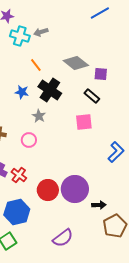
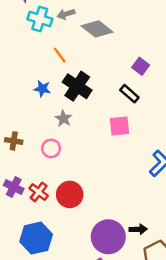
gray diamond: (76, 63) -> (97, 29), moved
purple square: (101, 74) -> (141, 66), turned 32
purple circle: (75, 189) -> (108, 237), moved
red circle: (48, 190) -> (70, 194), moved

